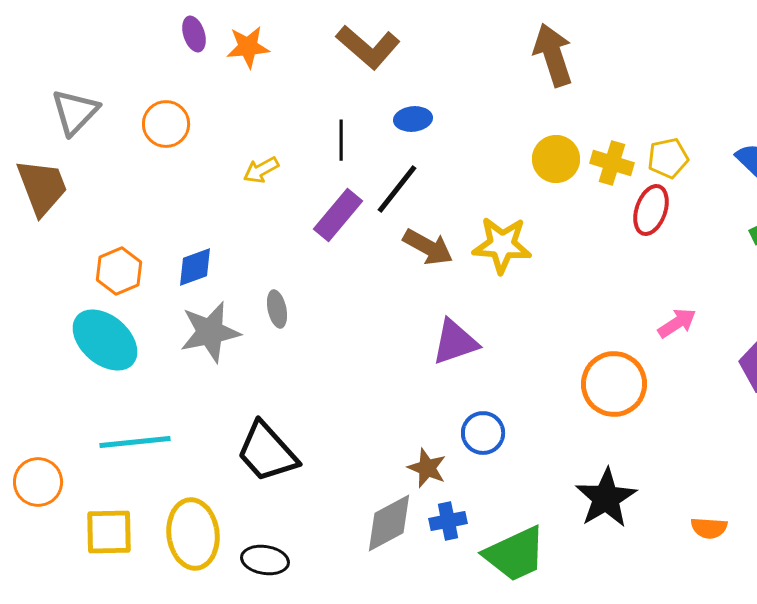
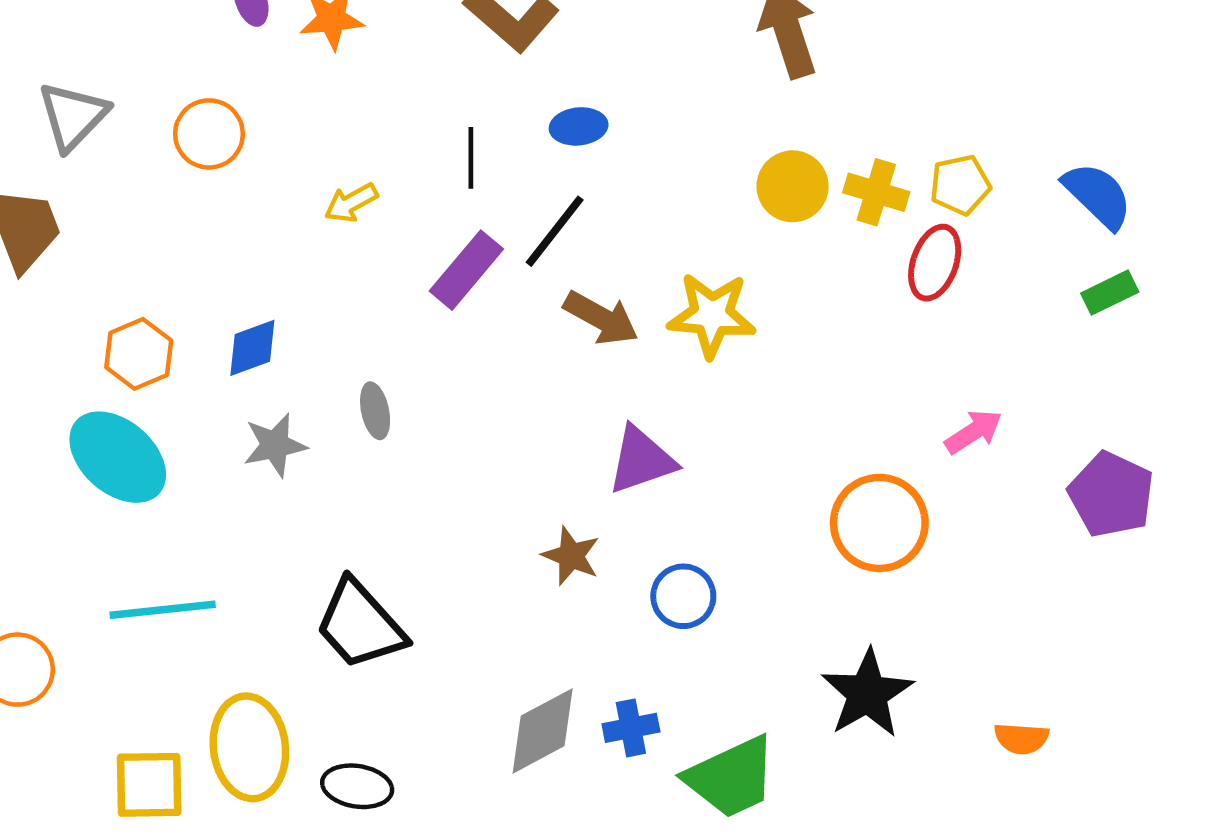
gray star: (210, 332) -> (275, 445), size x0.7
brown star: (427, 468) -> (571, 556), moved
yellow square: (109, 532) -> (149, 785), moved

